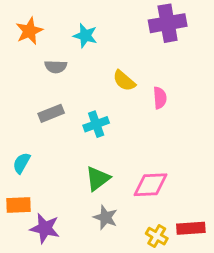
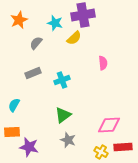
purple cross: (168, 23) -> (83, 15), moved
gray semicircle: (56, 67) -> (36, 43), turned 128
yellow semicircle: (124, 81) -> (74, 38), moved, turned -84
pink diamond: (151, 185) -> (109, 125), moved

